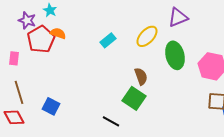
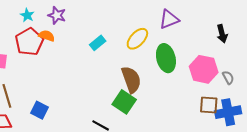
cyan star: (50, 10) -> (27, 15), moved
purple star: (27, 20) -> (57, 15), moved
brown semicircle: (141, 76) -> (131, 80), size x1.5

